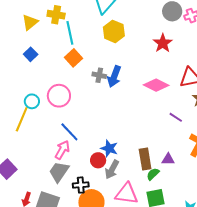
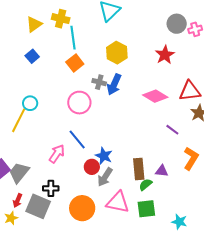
yellow hexagon: (114, 31) -> (117, 53), moved
pink circle: (59, 96) -> (79, 103), moved
blue line: (69, 132) -> (77, 139), moved
gray trapezoid: (59, 172) -> (19, 173), moved
black cross: (81, 185) -> (51, 188), moved

